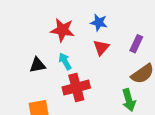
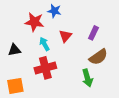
blue star: (99, 23) -> (54, 11), moved
cyan arrow: (65, 61) -> (44, 44), moved

